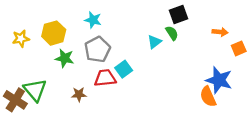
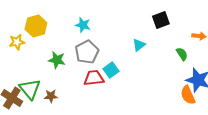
yellow hexagon: (54, 33) -> (36, 26), moved
green semicircle: (172, 33) -> (182, 54), moved
brown star: (79, 94) -> (51, 96), moved

